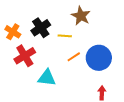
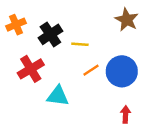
brown star: (81, 16) -> (127, 20), moved
orange cross: (13, 32) -> (16, 25), moved, turned 35

